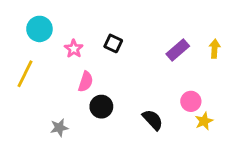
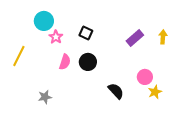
cyan circle: (39, 29) -> (44, 21), moved
black circle: (101, 107) -> (88, 62), moved

